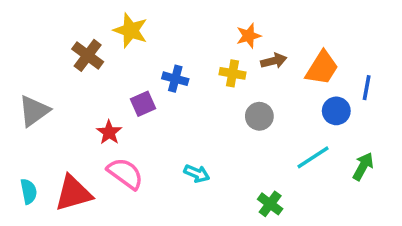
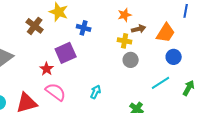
yellow cross: (233, 73) -> (125, 41), moved
blue cross: (175, 79) -> (84, 28), moved
blue line: (367, 88) -> (186, 11), moved
purple square: (143, 104) -> (66, 53), size x1.5
cyan arrow: (197, 173) -> (96, 92), turned -88

